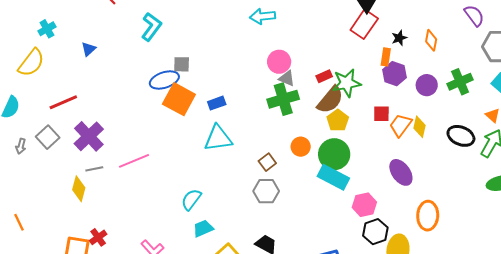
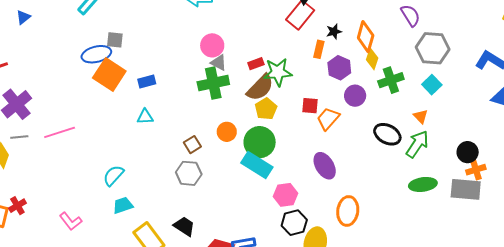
orange diamond: (431, 40) -> (366, 37), size x1.4
purple hexagon: (395, 74) -> (339, 68), moved
purple circle: (427, 85) -> (355, 96), moved
yellow diamond: (420, 127) -> (372, 59), moved
cyan triangle: (218, 138) -> (145, 117), size x0.6

